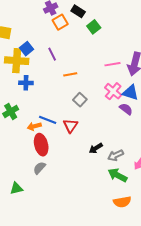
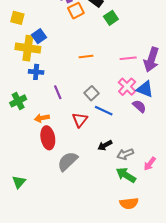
purple line: (52, 54) -> (58, 92), moved
orange line: (70, 74) -> (86, 57), moved
blue line: (48, 120) -> (104, 111), moved
gray semicircle: (39, 168) -> (68, 161), moved, size x1.5
green triangle: (16, 188) -> (19, 182), turned -40

